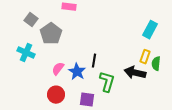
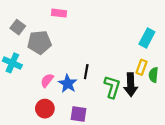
gray pentagon: (51, 34) -> (39, 42), turned 30
black arrow: (135, 73) -> (131, 85), turned -105
green L-shape: (107, 82) -> (112, 87), moved

